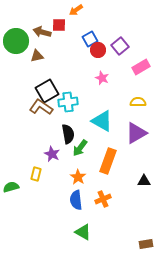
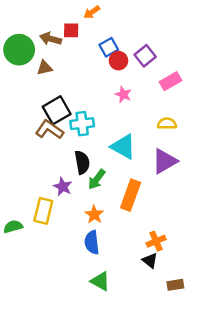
yellow rectangle: (36, 174) -> (43, 211), size x1.5
black triangle: (144, 181) -> (150, 261), moved, turned 40
orange cross: (103, 199) -> (156, 241), moved
brown rectangle: (146, 244) -> (175, 285), moved

